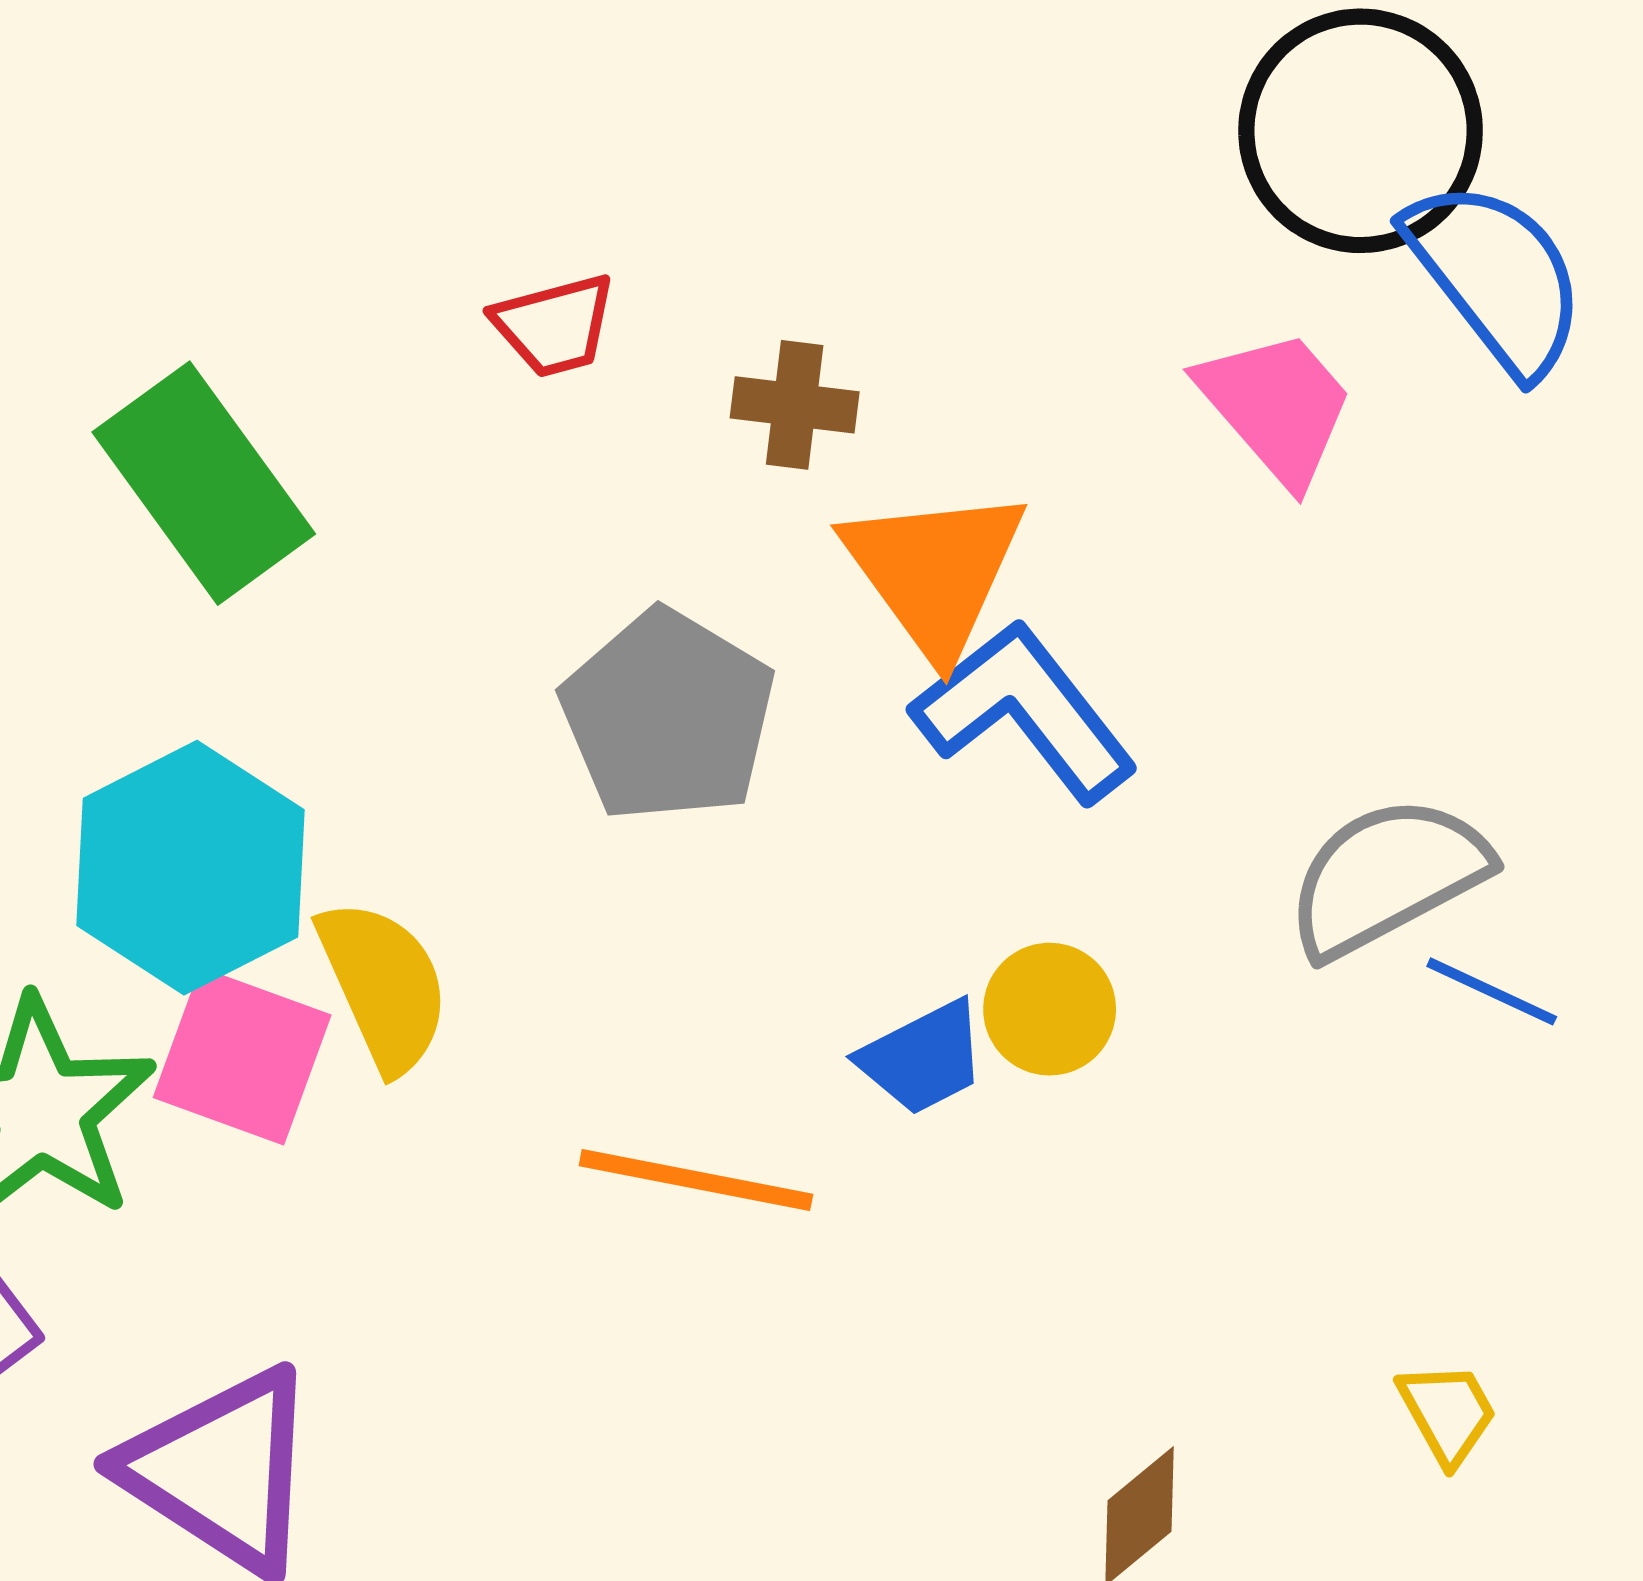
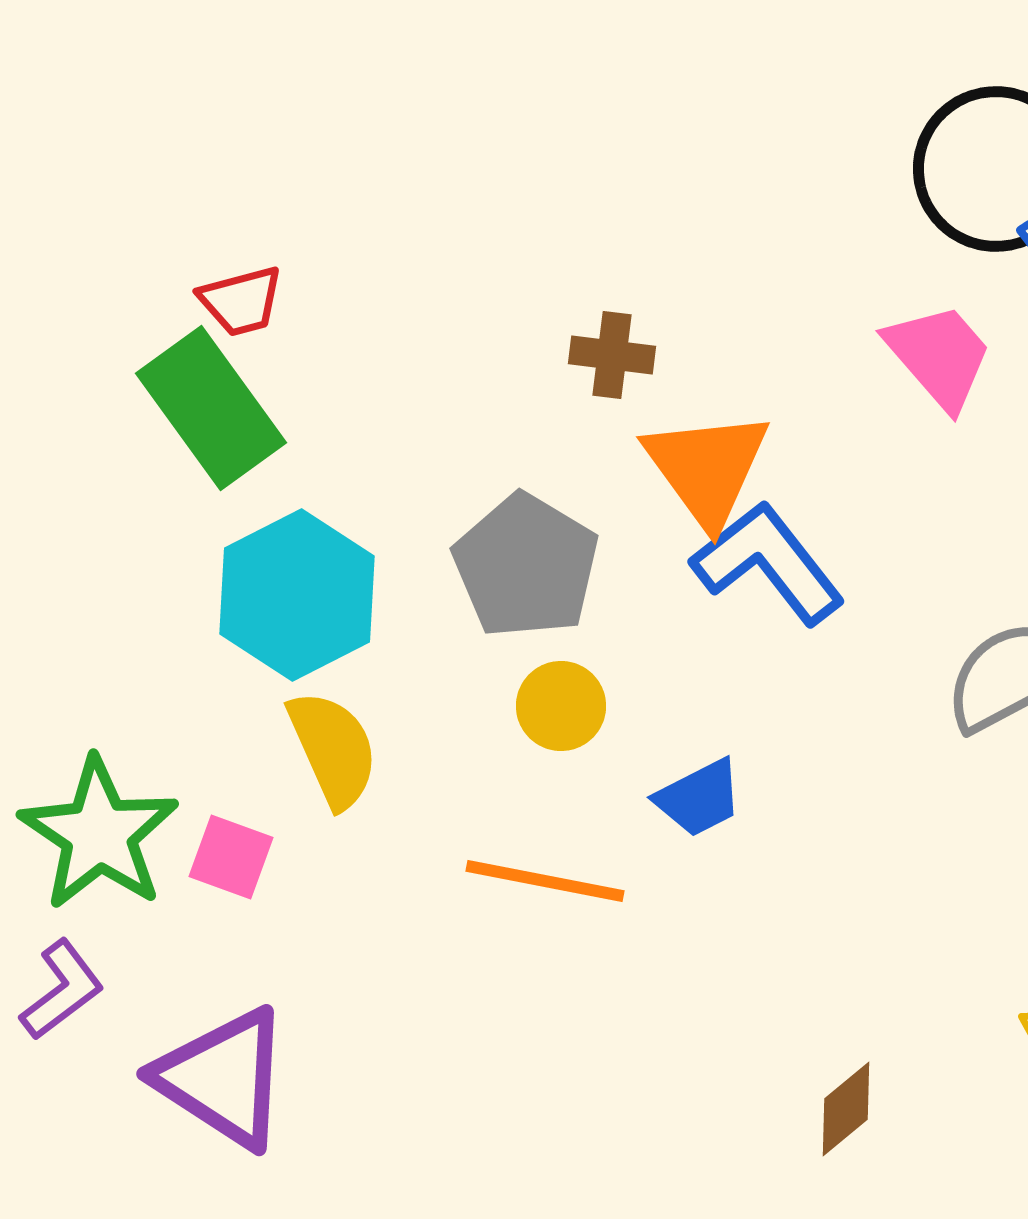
red trapezoid: (554, 325) -> (241, 301), moved
cyan hexagon: (190, 868) -> (297, 595), moved
yellow circle: (1050, 1009) -> (561, 706), moved
pink square: (242, 1056) -> (231, 857), moved, size x0.7

